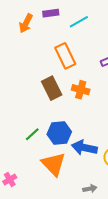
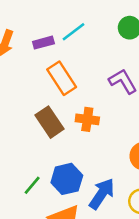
purple rectangle: (51, 13) -> (43, 43), moved
blue arrow: (84, 148) -> (102, 194), turned 120

